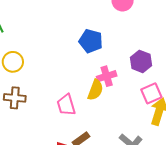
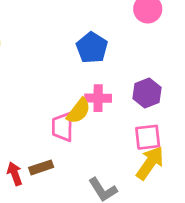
pink trapezoid: (66, 105) -> (63, 127), moved

